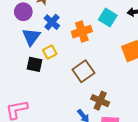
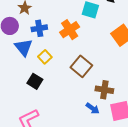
blue cross: (52, 22) -> (39, 28), turned -35
black square: (35, 64) -> (35, 81), moved, turned 35

